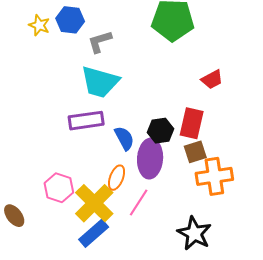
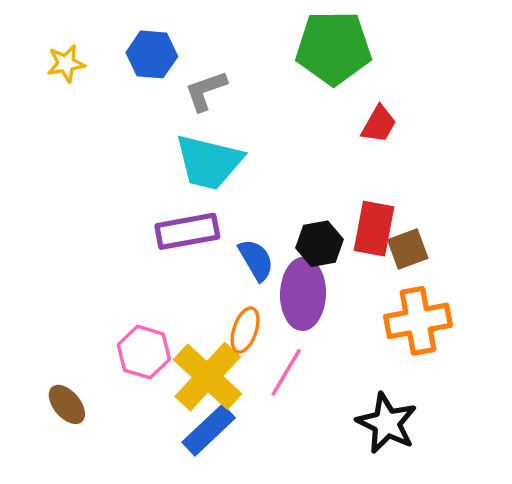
yellow star: (39, 25) -> (66, 64), moved, turned -30
red trapezoid: (212, 79) -> (379, 124), moved, turned -30
brown square: (195, 152) -> (408, 249), moved

